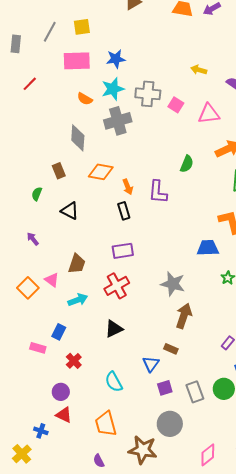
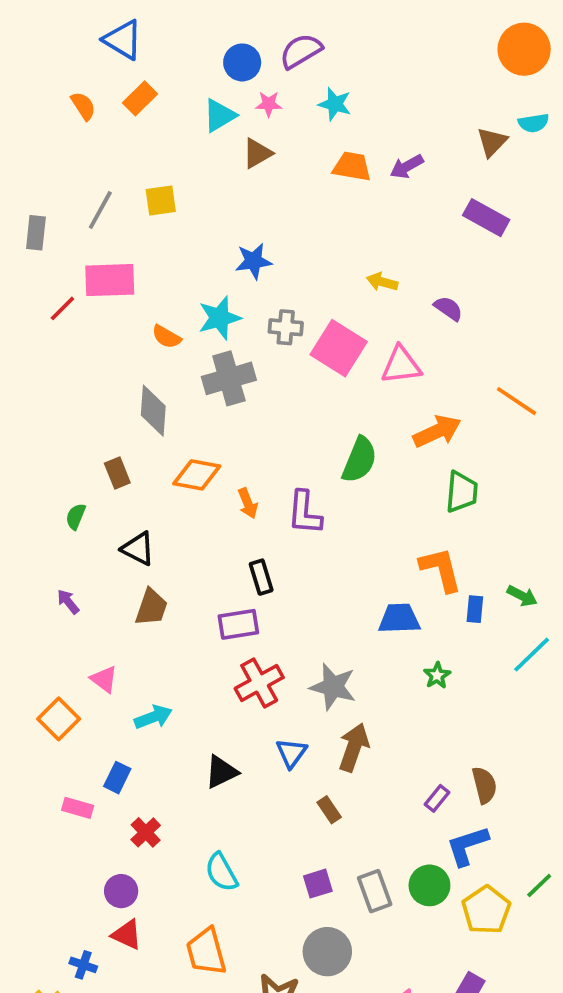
blue star: (116, 59) -> (254, 261), moved
pink rectangle: (77, 61) -> (110, 280), moved
gray cross: (148, 94) -> (286, 327), size x0.7
pink square: (176, 105) -> (339, 348), size x1.8
green semicircle: (187, 164) -> (359, 460), size x1.4
black rectangle: (124, 211) -> (261, 577), moved
brown trapezoid: (77, 264) -> (151, 607), moved
red cross: (117, 286) -> (259, 683), moved
orange square: (28, 288) -> (59, 719), moved
brown rectangle: (171, 349) -> (329, 810), turned 32
blue triangle: (151, 364) -> (291, 753), moved

